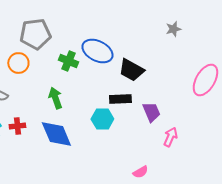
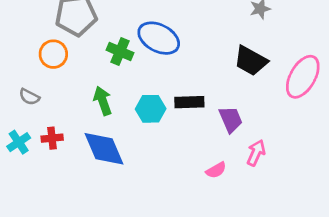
black trapezoid: (131, 70) -> (251, 61), moved
cyan hexagon: (102, 119) -> (151, 109), moved
pink semicircle: (140, 172) -> (216, 170), moved

